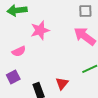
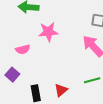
purple square: (13, 77) -> (12, 75), turned -32

